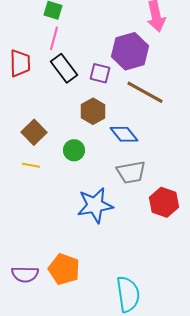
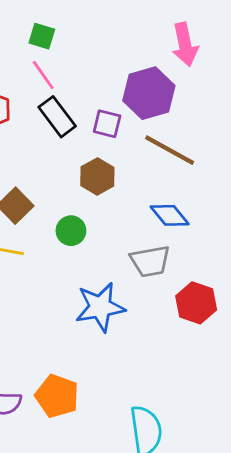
pink line: (54, 38) -> (43, 75), turned -50
blue diamond: (124, 134) -> (170, 215), moved

